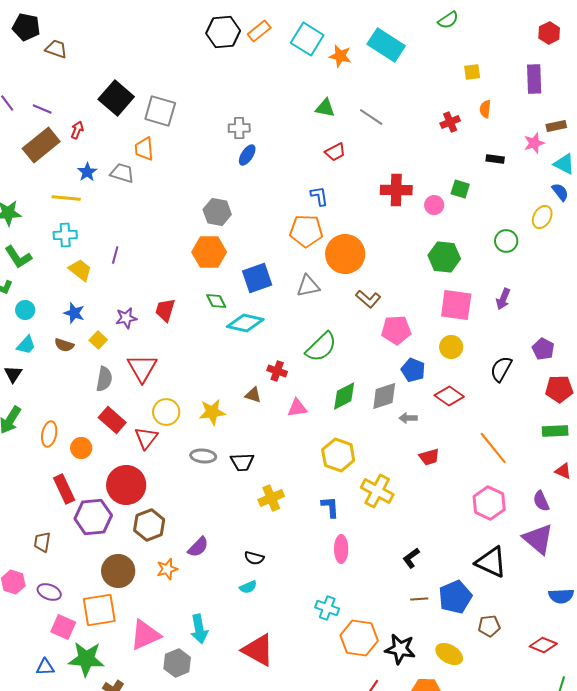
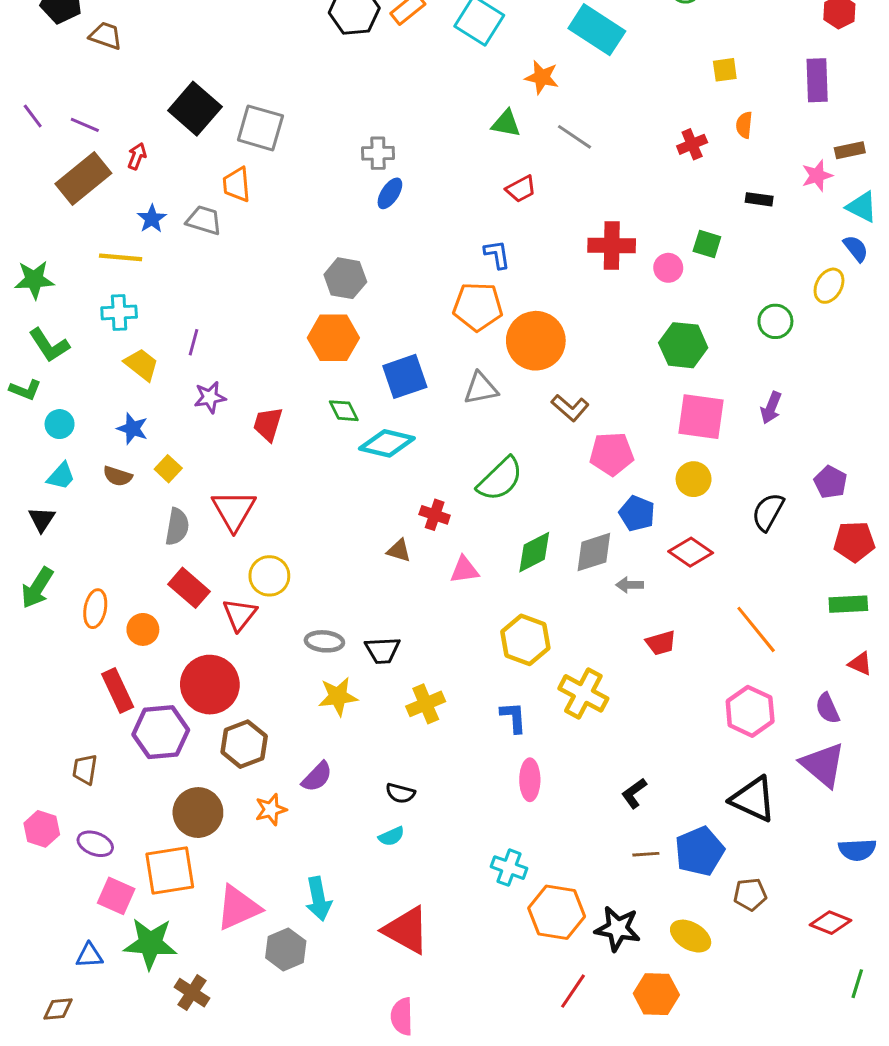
orange star: (340, 56) -> (542, 77), moved
purple star: (126, 318) -> (210, 397), moved
yellow star: (212, 412) -> (338, 696), moved

